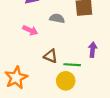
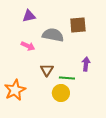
gray semicircle: (57, 18) -> (53, 35), size x1.5
brown triangle: (51, 56) -> (47, 70), turned 40

